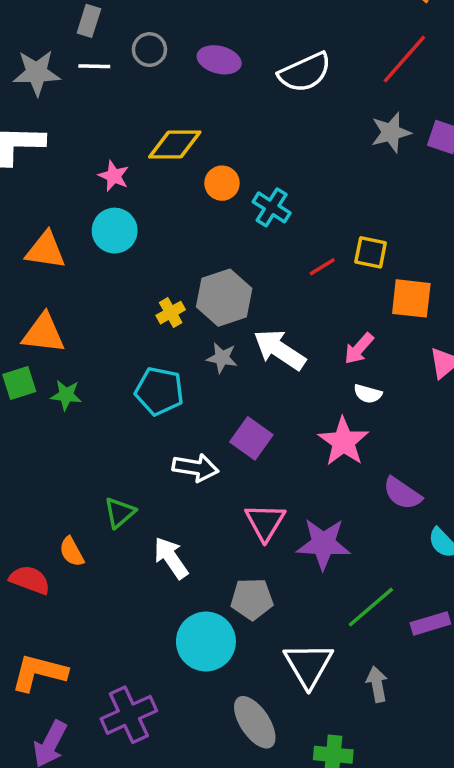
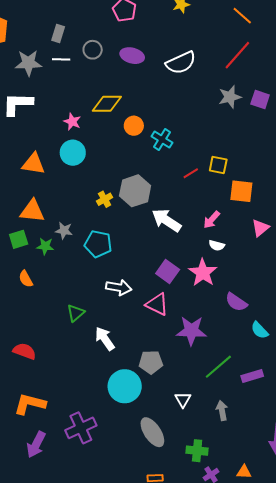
gray star: (222, 358) -> (64, 231), moved
purple square: (251, 438) -> (168, 271), moved
pink triangle: (265, 522) -> (157, 304), moved, turned -35
orange semicircle: (72, 552) -> (26, 279), moved
white triangle: (308, 665) -> (183, 400), size x0.6

